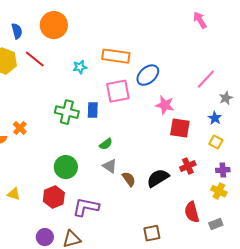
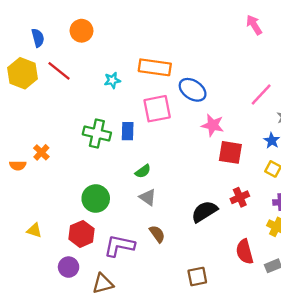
orange circle: (54, 25) -> (82, 31), size x0.7
blue ellipse: (148, 75) -> (193, 90), turned 75
brown semicircle: (129, 179) -> (157, 234), moved
purple circle: (45, 237) -> (69, 267), moved

